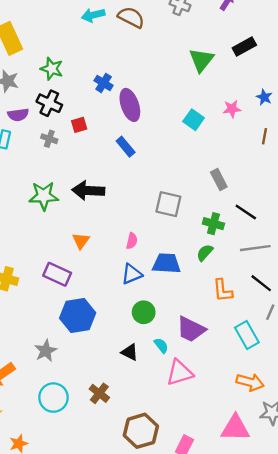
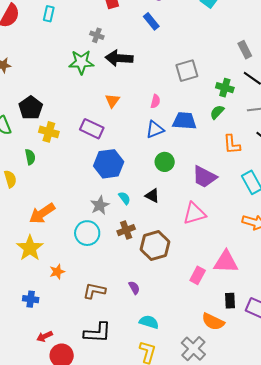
gray cross: (49, 139) -> (97, 35), moved
gray rectangle: (219, 180) -> (245, 50), moved
gray square: (168, 204) -> (187, 71), turned -30
cyan semicircle: (161, 345) -> (124, 198), moved
gray star: (46, 351) -> (100, 205), moved
brown cross: (99, 393) -> (126, 230), turned 30
pink triangle: (235, 428) -> (226, 262), moved
brown hexagon: (141, 431) -> (155, 246), moved

